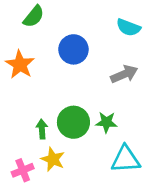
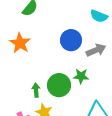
blue circle: (73, 49) -> (71, 40), moved
green star: (106, 122) -> (81, 76), moved

